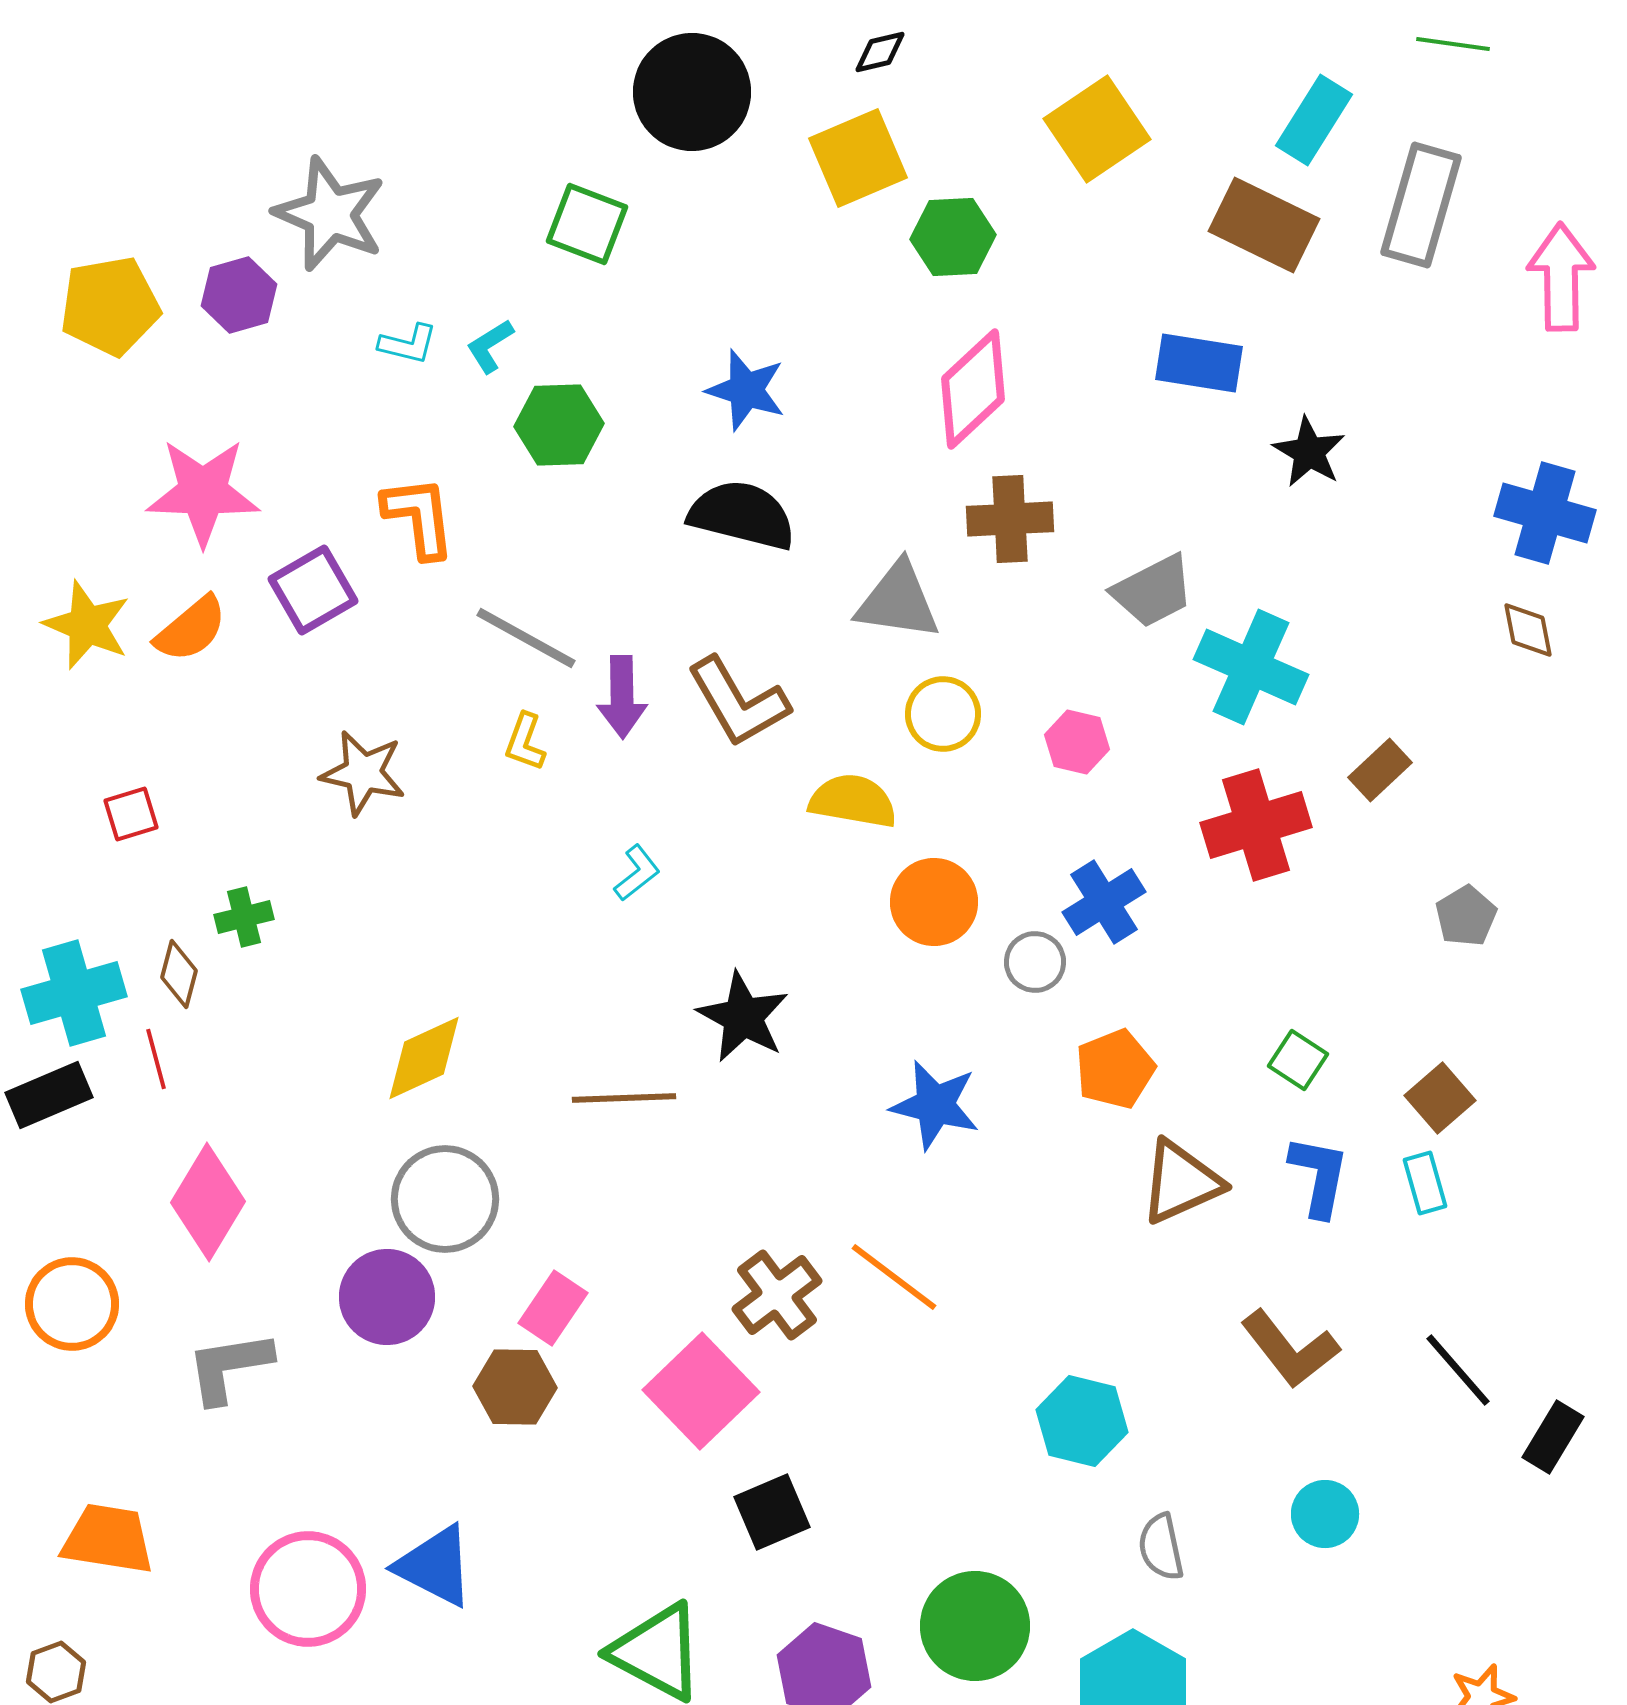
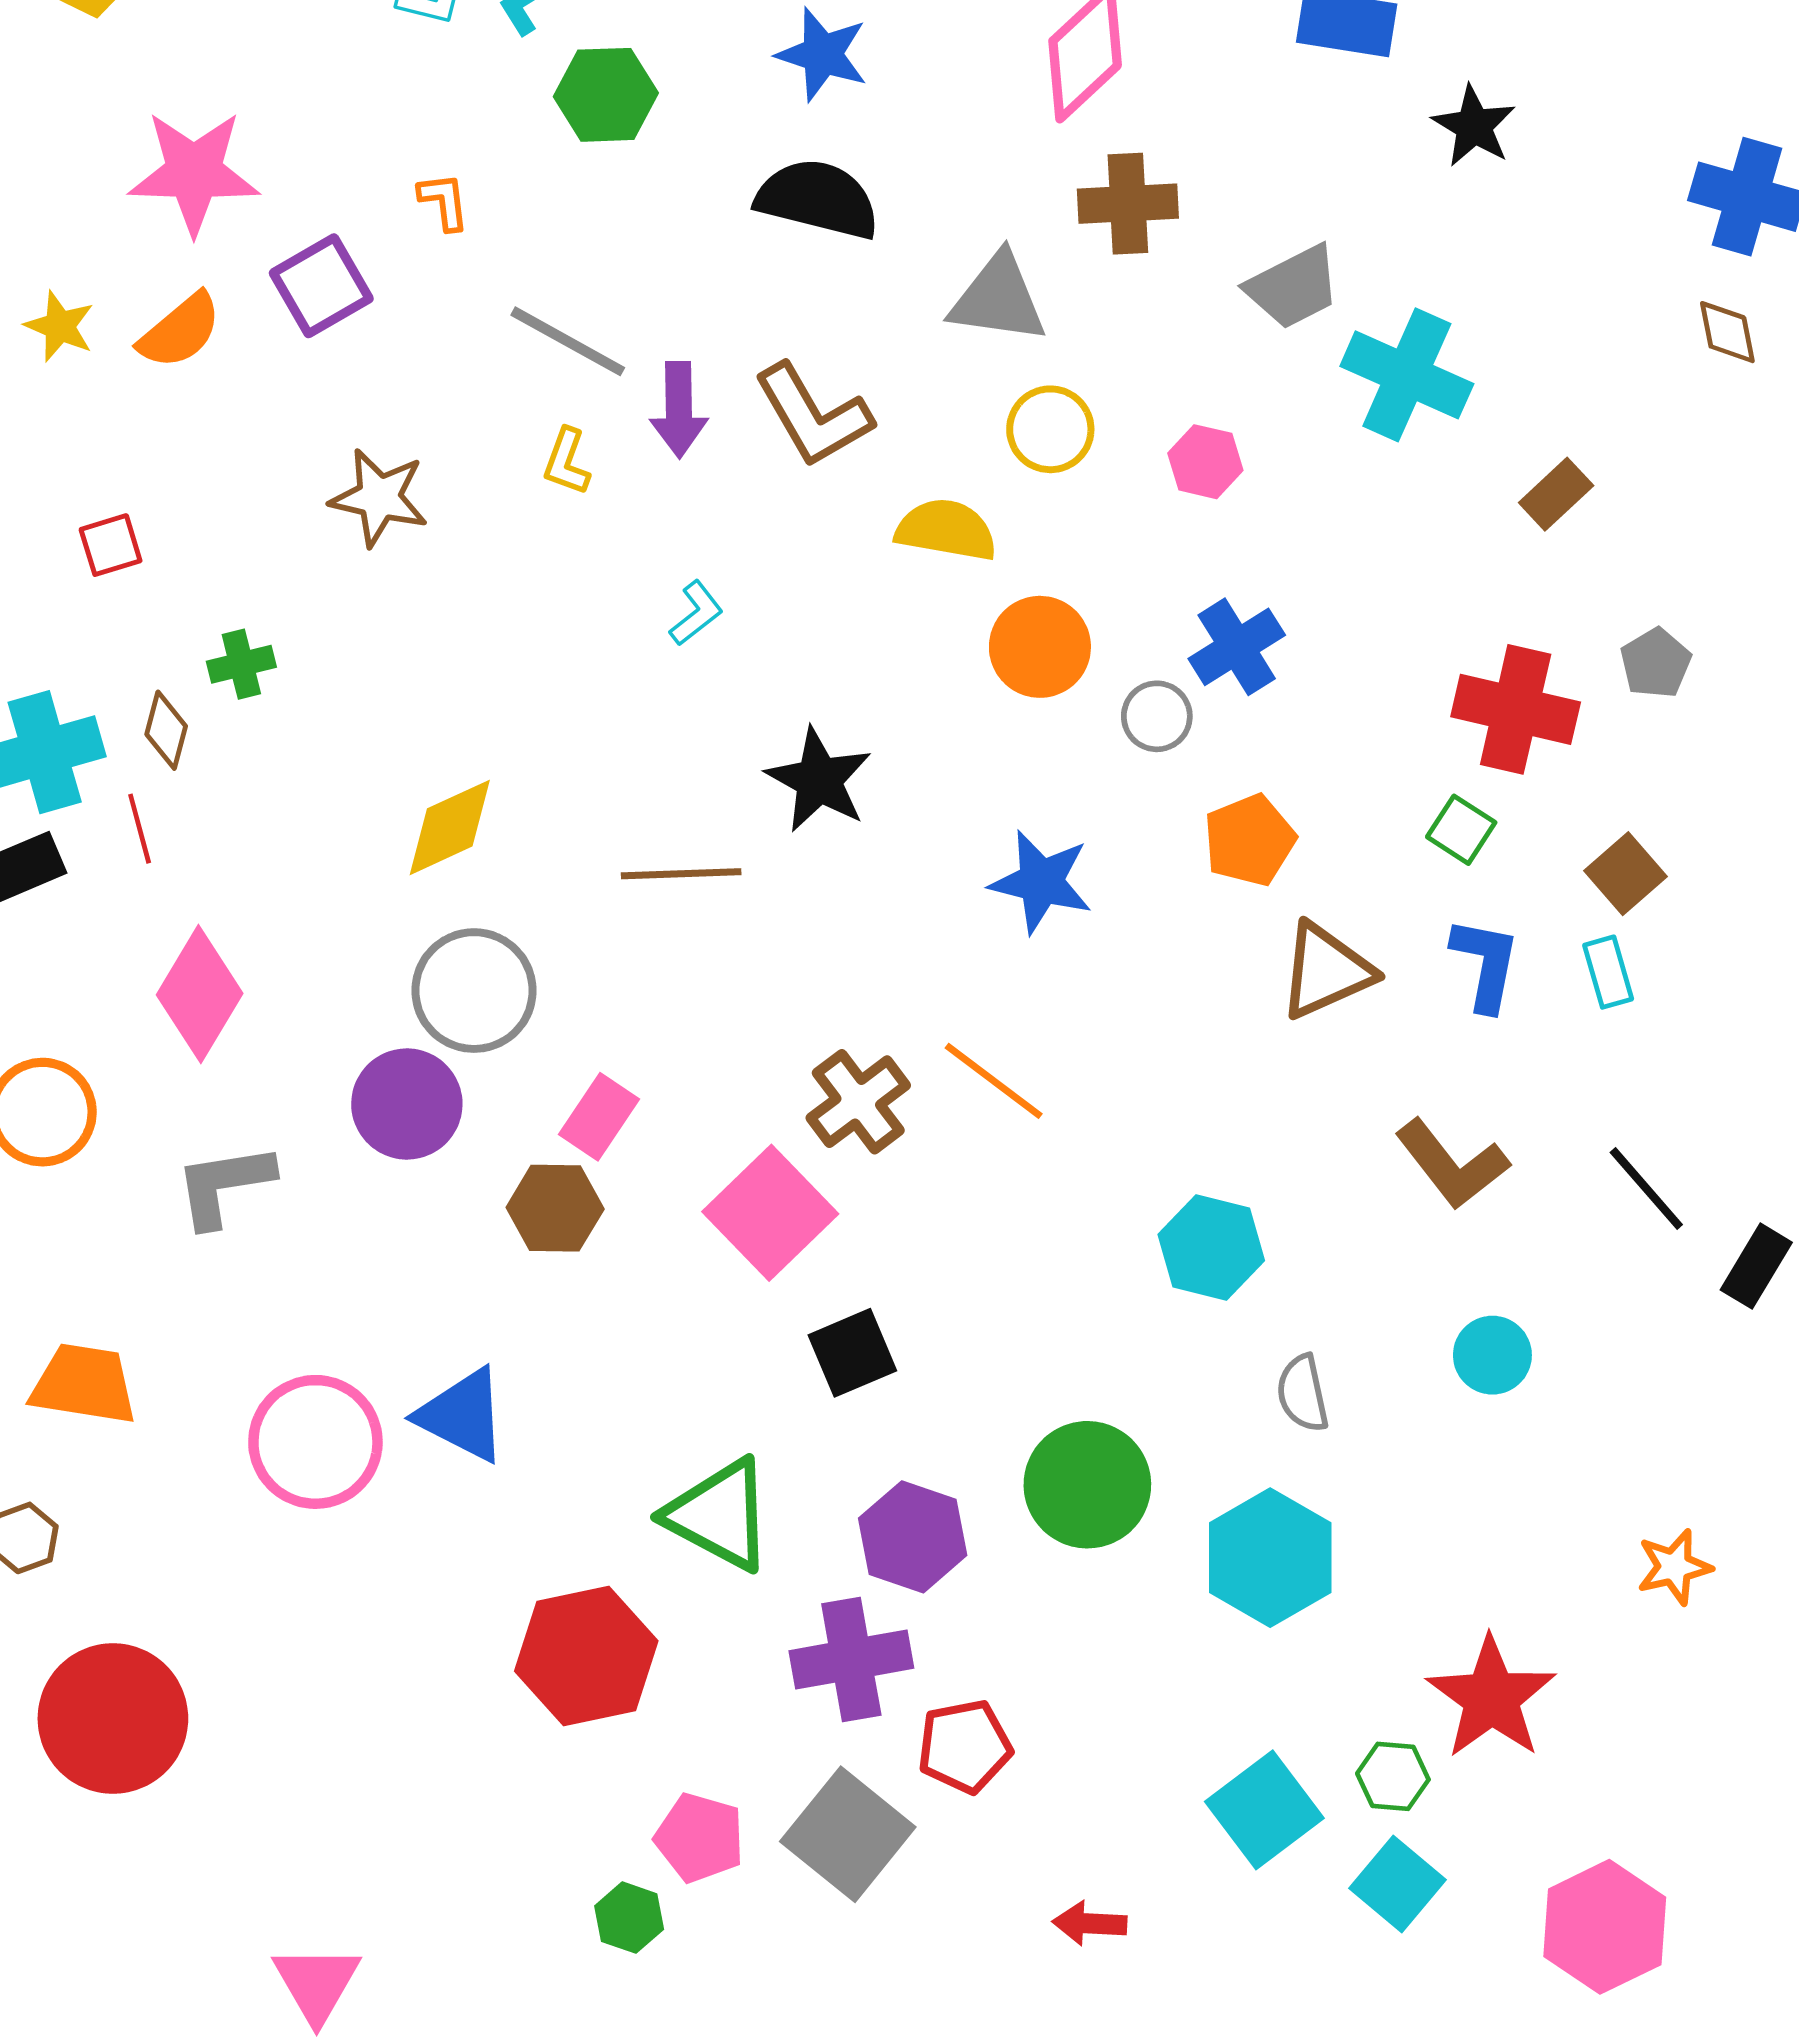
orange L-shape: (419, 517) -> (444, 201), size x0.6
yellow star: (87, 625) -> (60, 326), size x0.7
red cross: (1256, 825) -> (1516, 709), moved, turned 30

